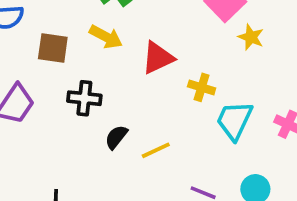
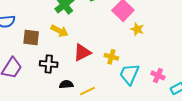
red triangle: (158, 58) -> (82, 52), moved
black semicircle: (116, 137) -> (66, 84), turned 48

